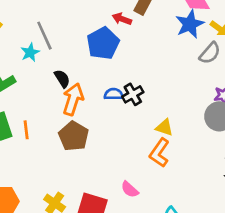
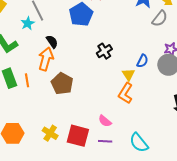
blue semicircle: (114, 94) -> (142, 61), moved, turned 120
orange arrow: (73, 99) -> (46, 59), moved
yellow triangle: (164, 127) -> (128, 74), turned 40

